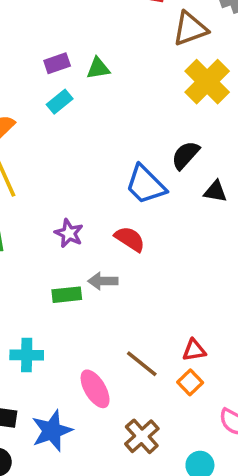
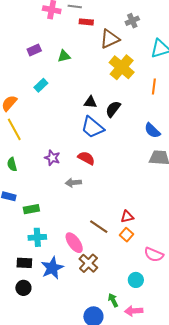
purple rectangle: (57, 63) -> (34, 50), moved
green triangle: (98, 68) -> (64, 56), moved
black triangle: (215, 191) -> (90, 102), moved
green rectangle: (67, 295) -> (31, 209), moved
cyan cross: (27, 355) -> (37, 237), moved
brown cross: (142, 436) -> (88, 263), moved

